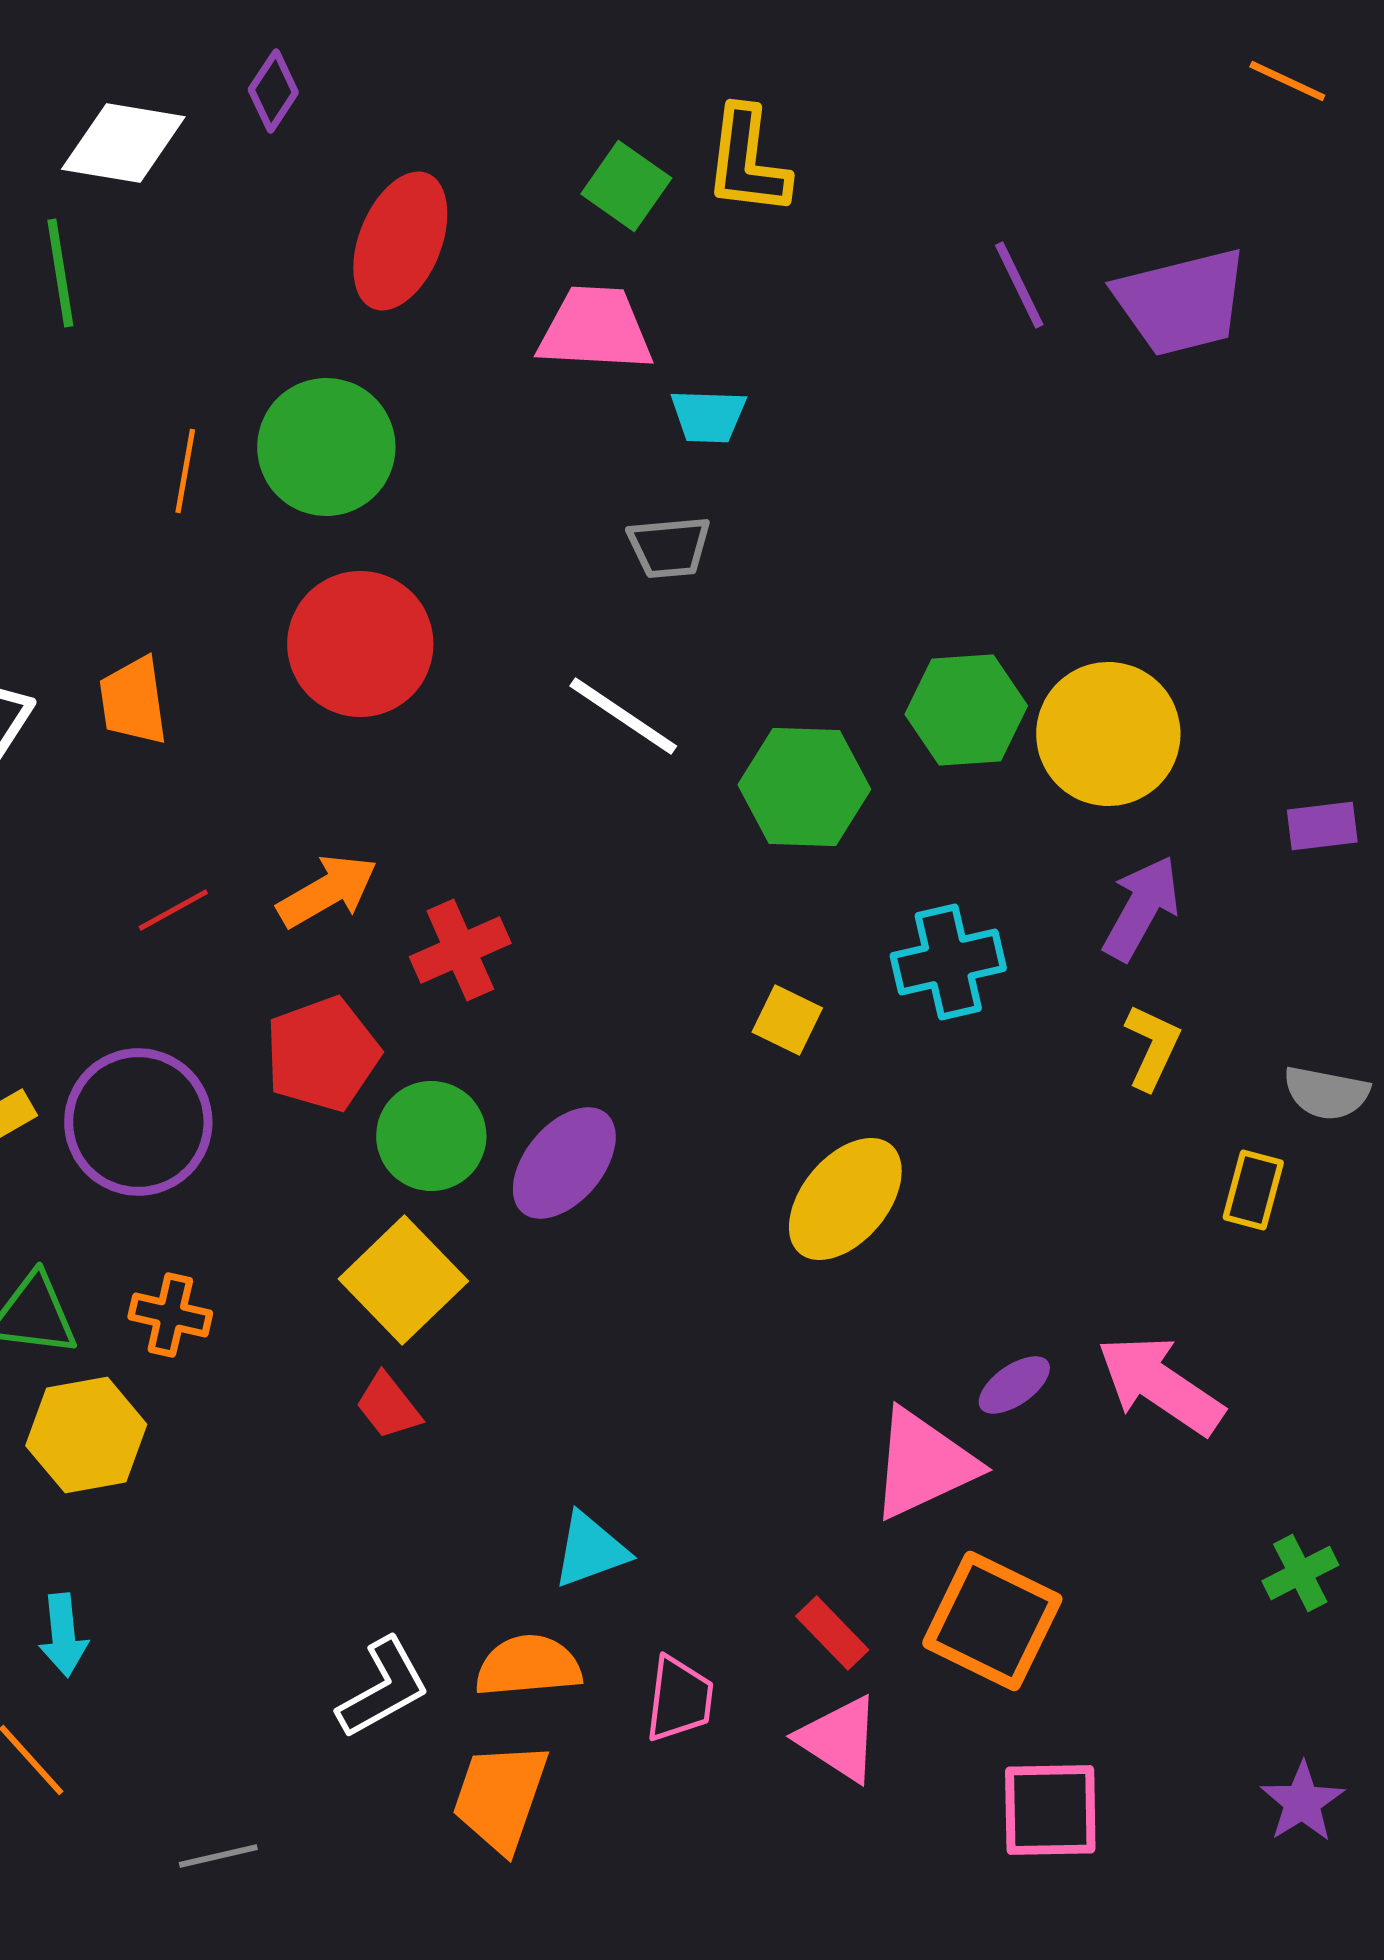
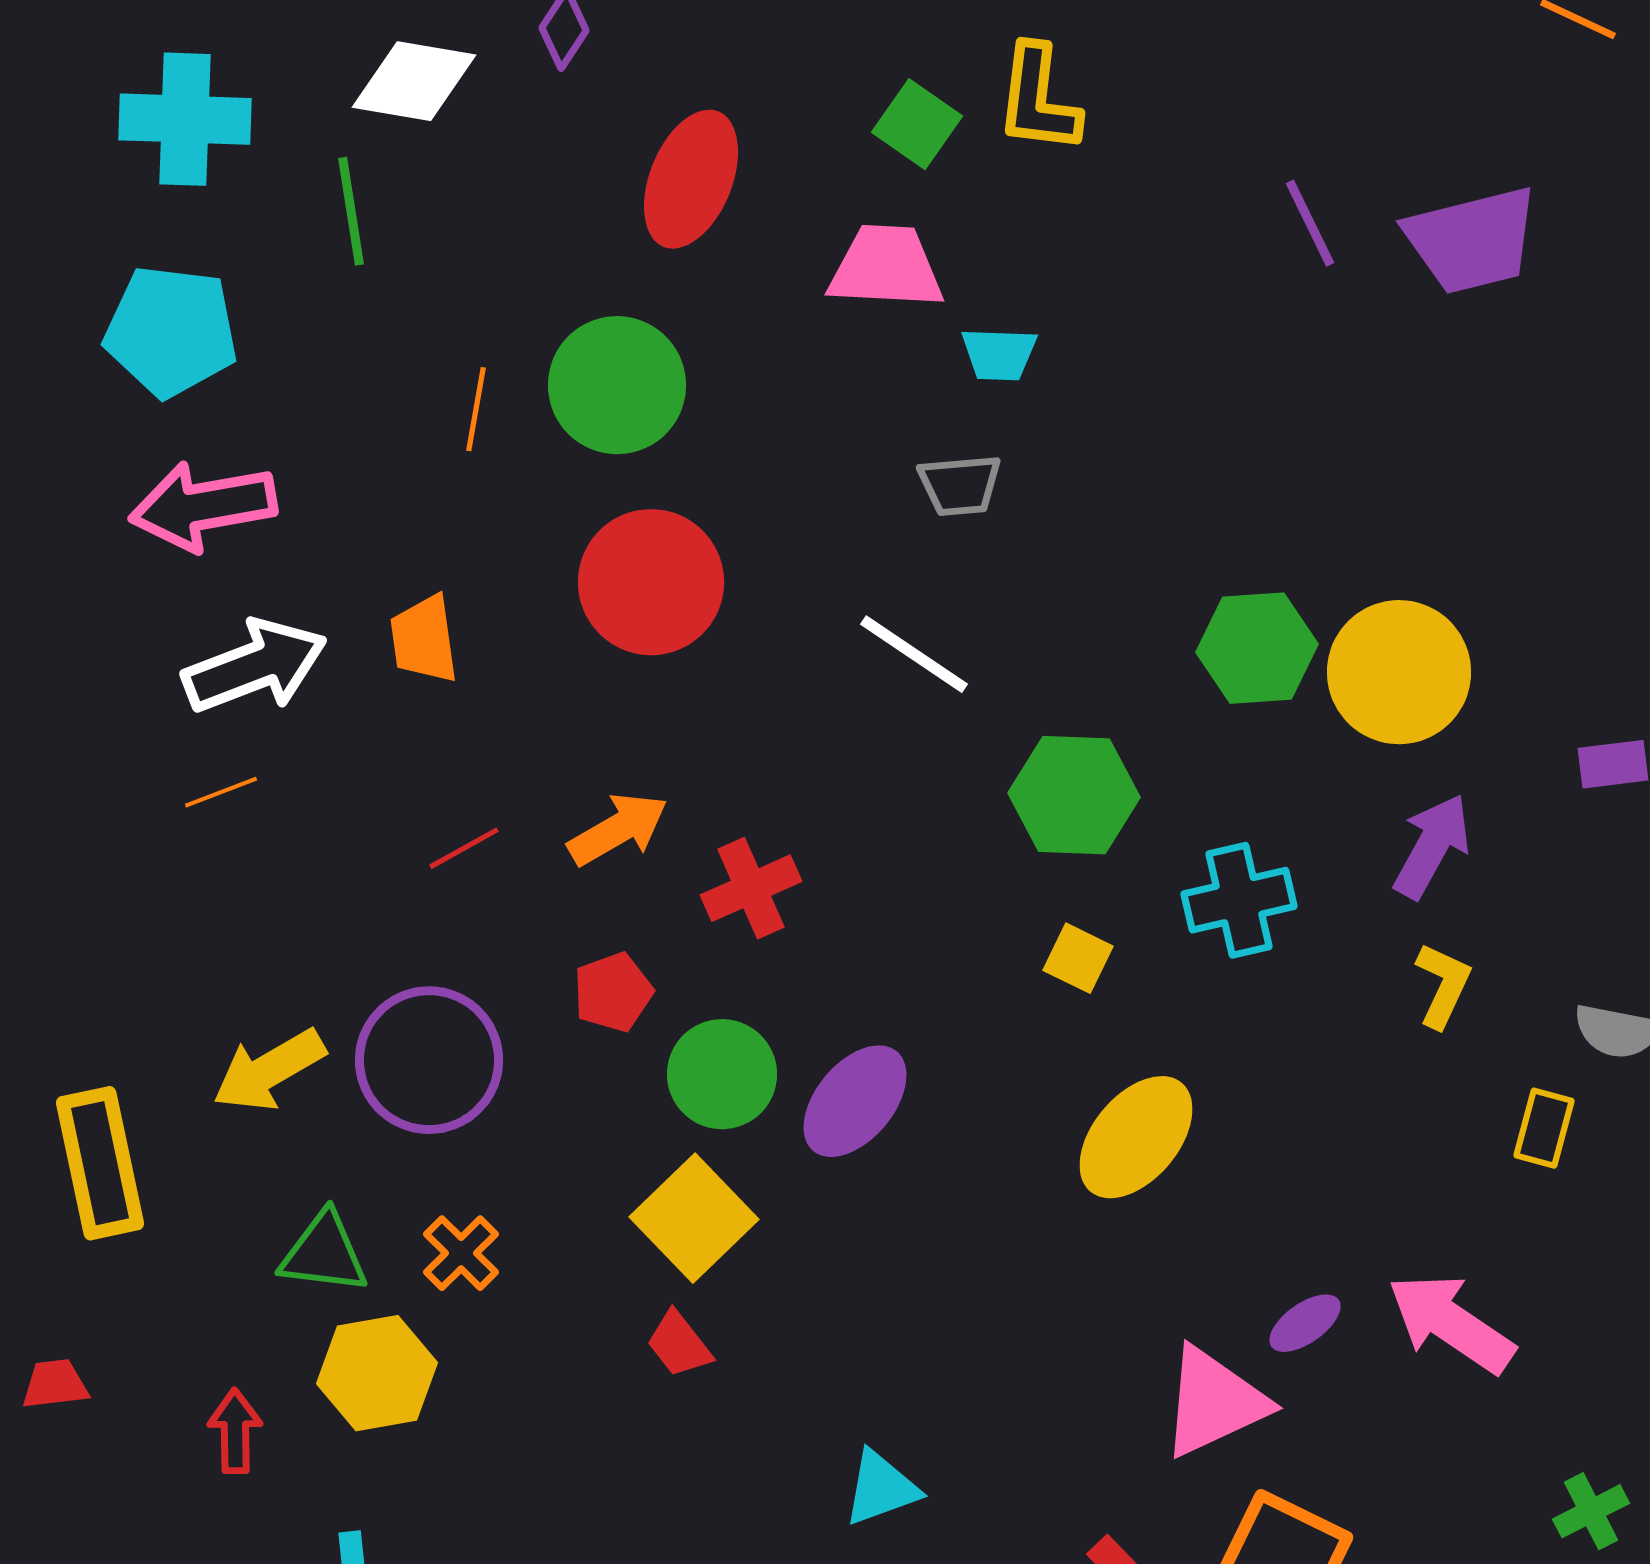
green hexagon: (804, 787) -> (1074, 795), moved
red pentagon: (322, 1054) -> (613, 992), size x0.7
orange cross: (170, 1315) -> (461, 1253), turned 32

